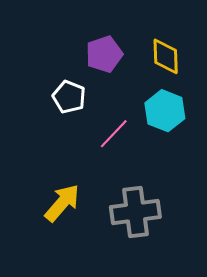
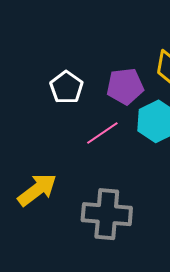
purple pentagon: (104, 54) -> (125, 86), moved

